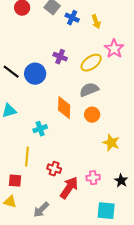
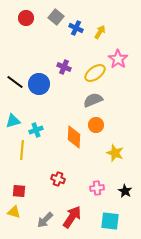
yellow arrow: (96, 22) -> (100, 32), turned -128
orange diamond: (64, 108) -> (74, 137), moved
cyan cross: (40, 129) -> (36, 130), moved
yellow line: (27, 157) -> (22, 150), moved
red arrow: (69, 188) -> (72, 217), moved

